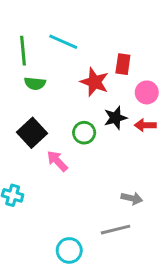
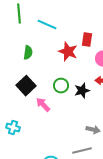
green line: (23, 51) -> (19, 14), moved
green semicircle: (35, 83) -> (28, 53), turned -88
black star: (115, 118) -> (82, 91), moved

